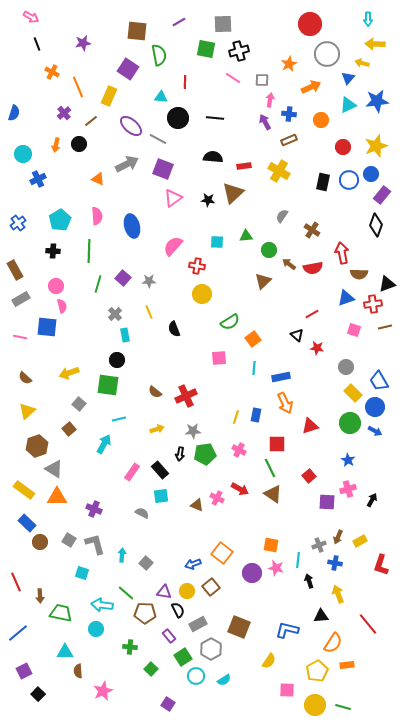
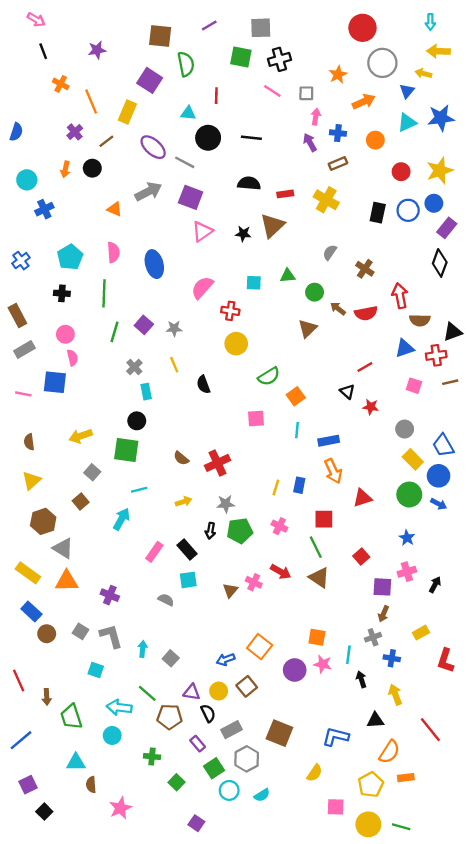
brown semicircle: (25, 378) -> (29, 442), turned 40
brown triangle: (197, 505) -> (230, 590), turned 48
brown arrow: (338, 537) -> (384, 614), moved
green trapezoid: (61, 613) -> (71, 717), turned -120

